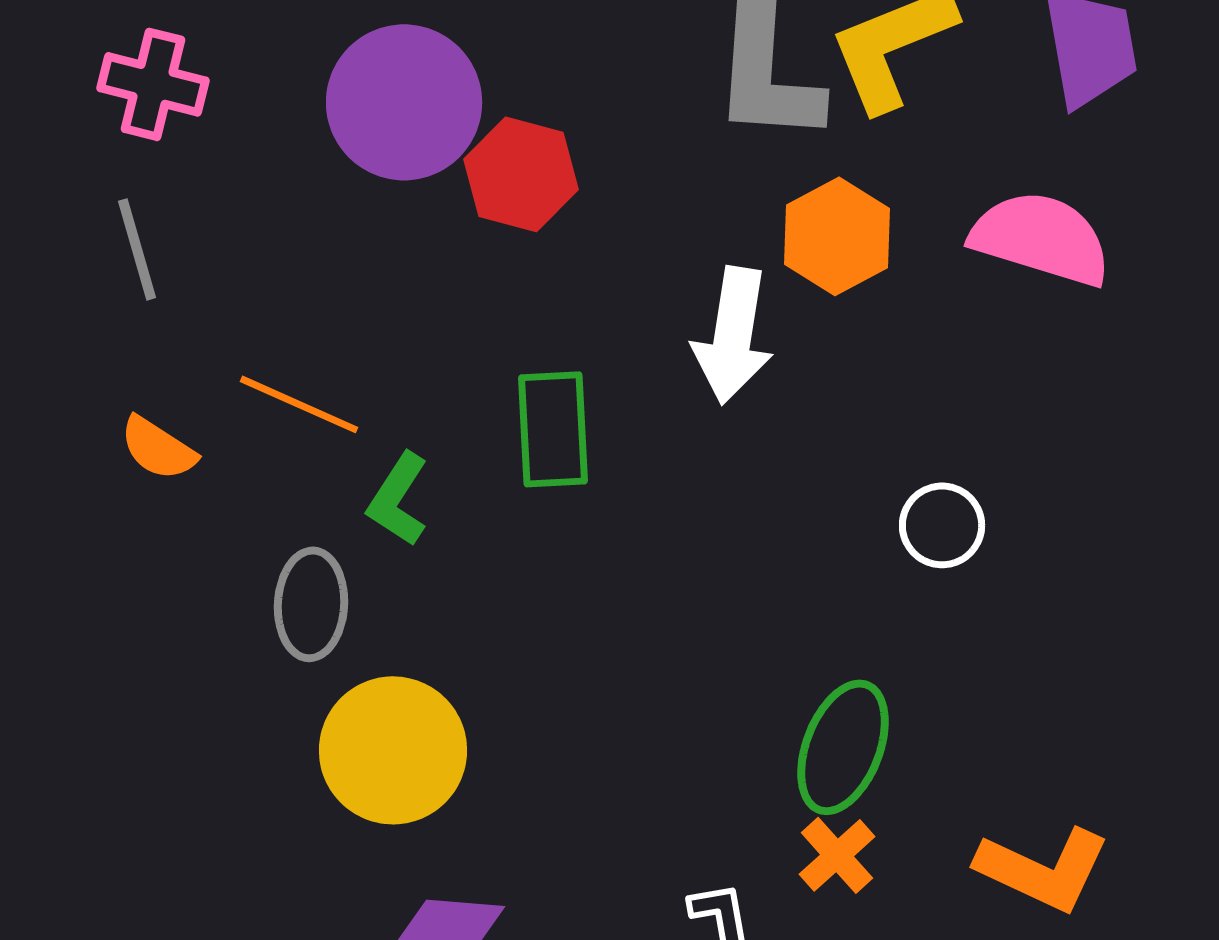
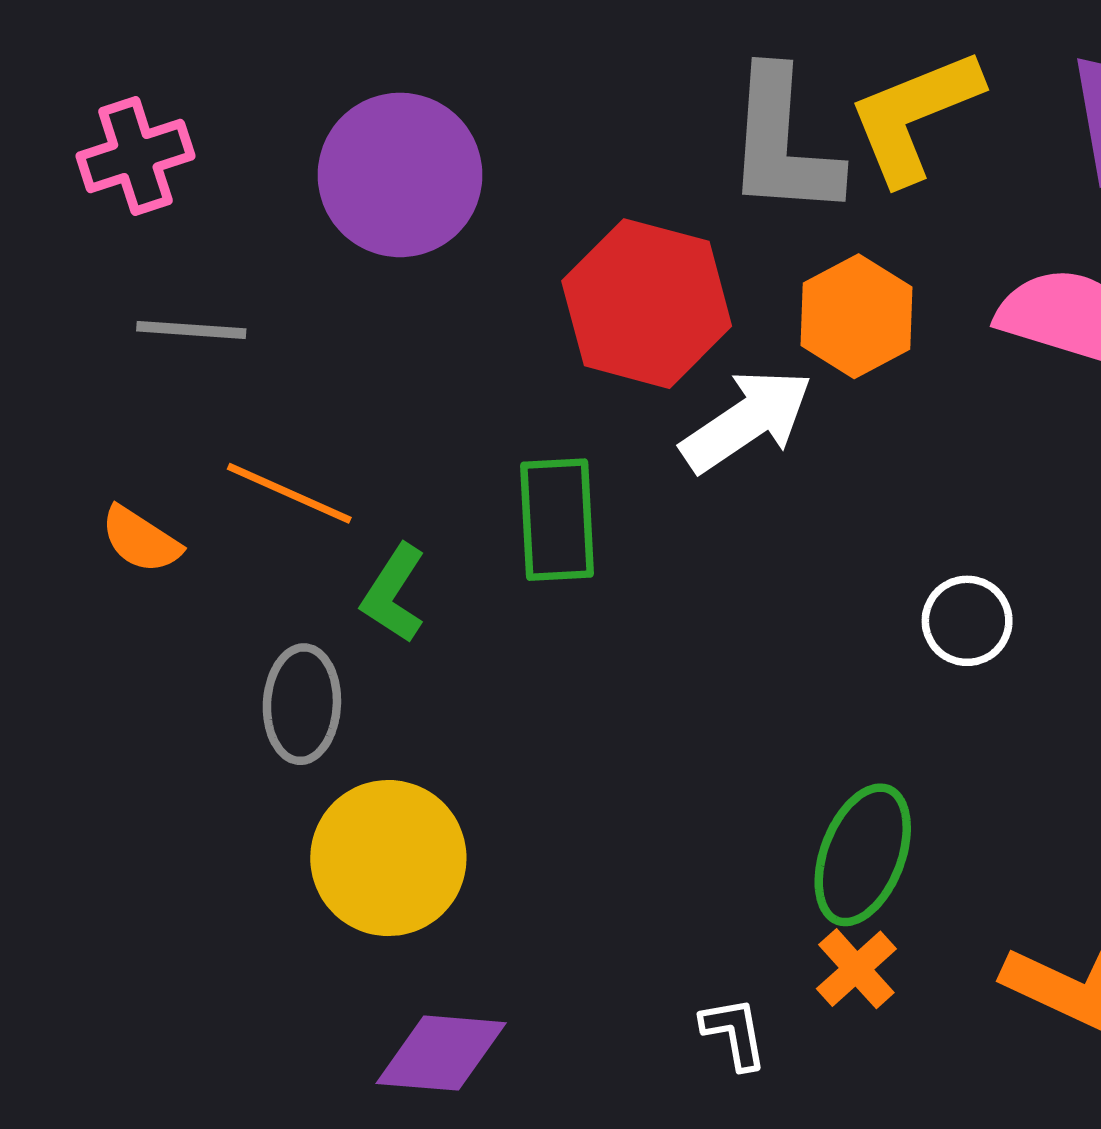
pink cross: (153, 84) -> (135, 156), turned -32
red hexagon: (521, 174) -> (647, 304), moved, size x1.4
gray line: (137, 249) -> (191, 330), moved, turned -70
white arrow: (733, 335) -> (747, 421), turned -133

